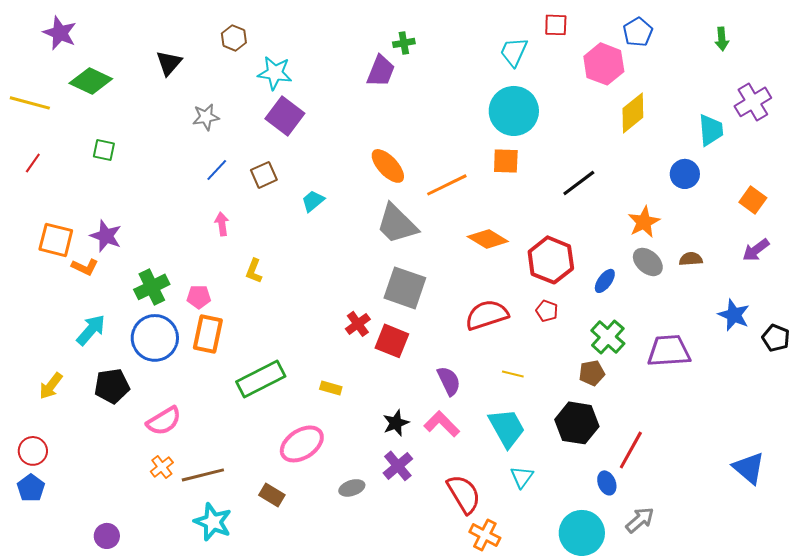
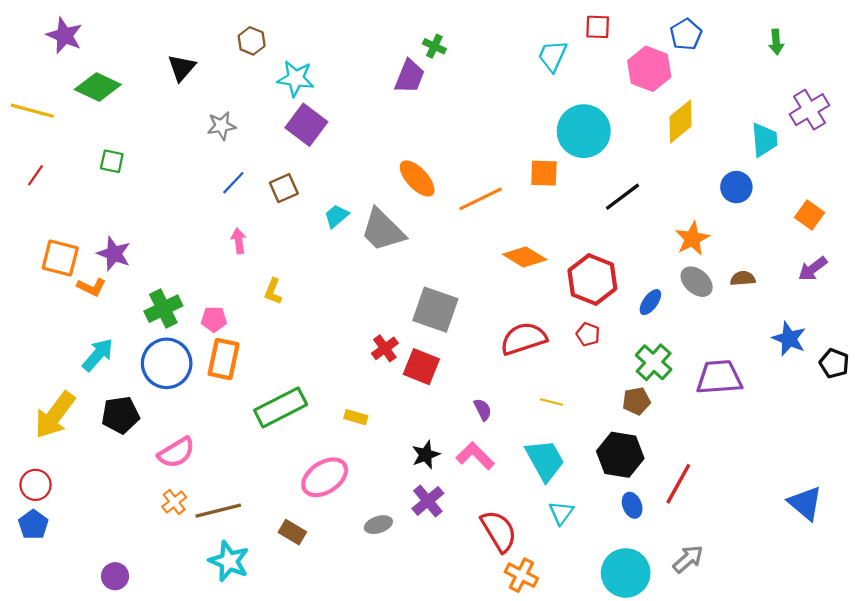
green cross: (404, 43) -> (434, 46), turned 35
cyan circle: (514, 111) -> (584, 131), moved
gray trapezoid: (397, 224) -> (383, 230), moved
purple semicircle: (449, 381) -> (483, 410), size x0.7
yellow arrow: (51, 386) -> (55, 415), size x1.6
blue ellipse: (607, 483) -> (632, 505), moved

